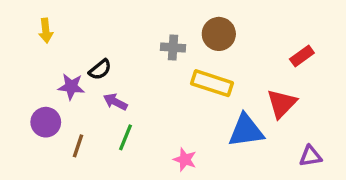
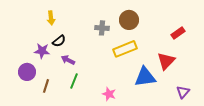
yellow arrow: (46, 31) -> (51, 18), moved
yellow rectangle: (212, 83) -> (125, 49), turned -40
purple triangle: (310, 156) -> (183, 92), turned -40

